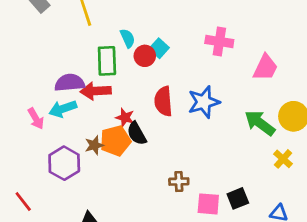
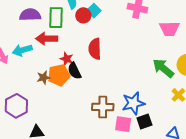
pink trapezoid: (265, 68) -> (169, 29), turned 60
purple semicircle: (70, 83) -> (30, 15), moved
blue star: (204, 102) -> (133, 103), moved
purple hexagon: (64, 163) -> (16, 106), moved
brown cross: (179, 182) -> (103, 107), size x1.5

